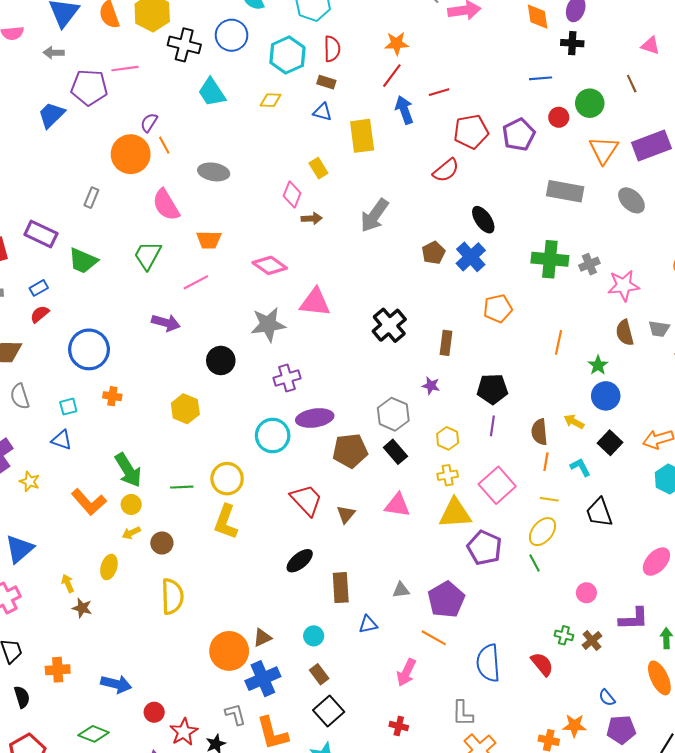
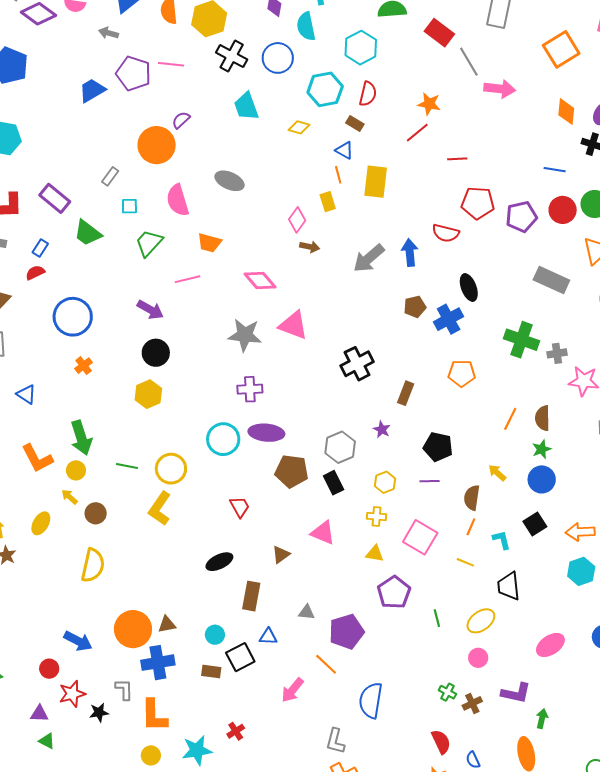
blue arrow: (404, 110) -> (410, 253), moved
red circle: (559, 117) -> (563, 210), size x1.4
orange line: (164, 145) -> (338, 175), moved
red semicircle: (446, 170) -> (446, 233), turned 40
blue rectangle: (39, 288) -> (40, 248), turned -42
brown semicircle: (625, 333) -> (543, 418), moved
black circle: (221, 360) -> (156, 353), moved
orange cross: (112, 396) -> (84, 366), turned 30
cyan square: (68, 407) -> (129, 206), moved
yellow arrow: (574, 422) -> (497, 473), moved
purple line: (492, 426) -> (430, 481), turned 66
pink square: (497, 485) -> (420, 537), turned -32
red trapezoid: (306, 500) -> (240, 507), size x0.7
yellow triangle: (455, 513) -> (375, 554), size x0.6
brown triangle: (346, 514) -> (281, 555), moved
yellow ellipse: (543, 532) -> (481, 621), moved
yellow arrow: (131, 533) -> (69, 497), turned 54
red semicircle: (542, 664) -> (441, 742), moved
brown rectangle: (319, 674) -> (211, 672), turned -60
blue arrow: (116, 684) -> (78, 641), moved
black square: (329, 711) -> (240, 657), moved
red cross: (399, 726) -> (236, 731), moved, turned 30

